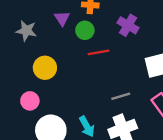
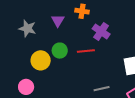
purple cross: (128, 25) -> (101, 31), moved
green circle: (85, 30) -> (60, 51), moved

